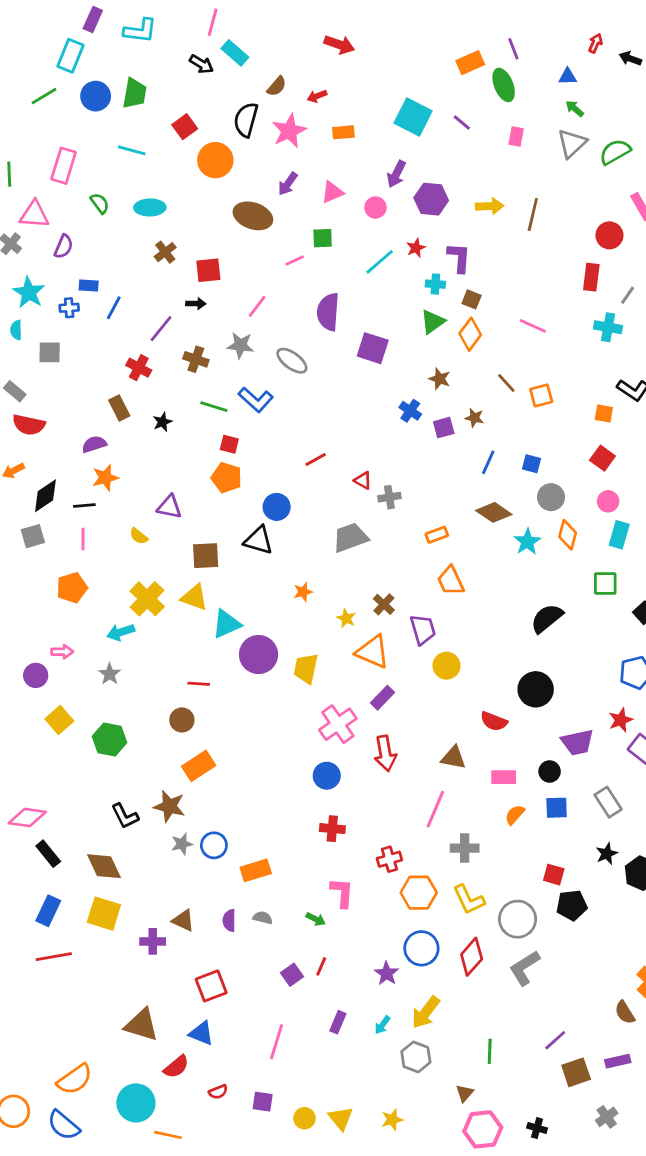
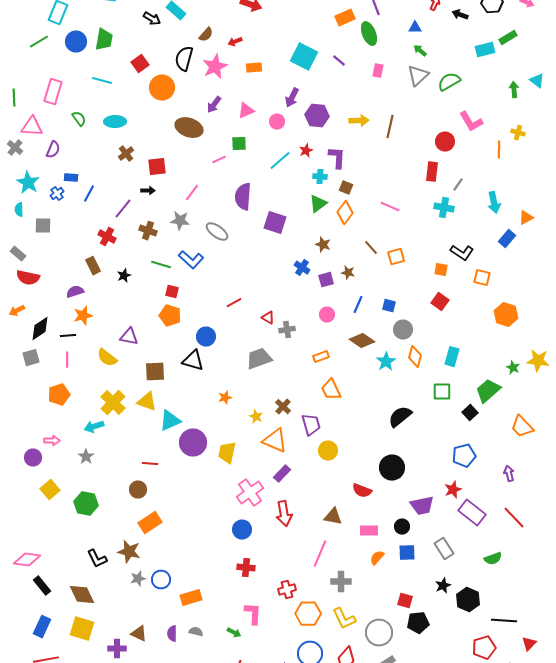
blue cross: (69, 308) -> (57, 194), turned -32
pink circle: (608, 501) -> (327, 315), moved
yellow semicircle: (139, 536) -> (107, 358), size x1.5

